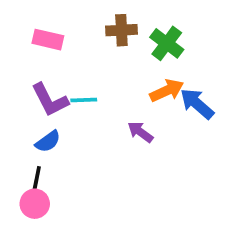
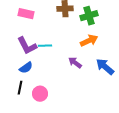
green cross: (167, 43) -> (89, 16), turned 36
blue arrow: (197, 104) -> (105, 67), moved
pink circle: (35, 204) -> (40, 94), moved

